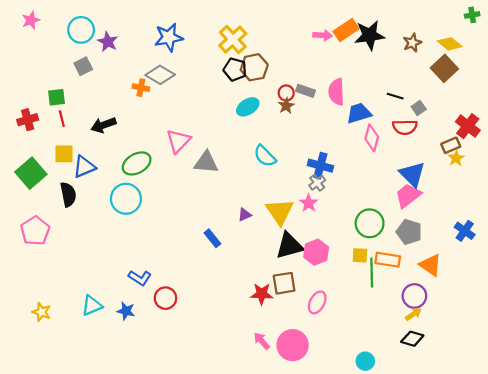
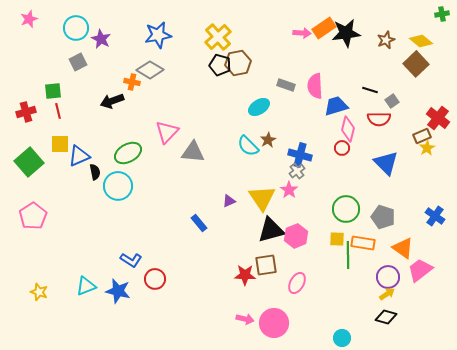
red circle: (286, 93) -> (342, 148), moved
brown star: (286, 106) -> (268, 140), moved
cyan ellipse: (248, 107) -> (259, 107), moved
black arrow: (103, 125) -> (112, 101), moved
black semicircle: (68, 194) -> (95, 172), moved, size x0.7
pink trapezoid: (408, 196) -> (420, 270), moved
blue star: (126, 311) -> (118, 291), size x1.4
pink arrow: (262, 341) -> (245, 319), turned 144

